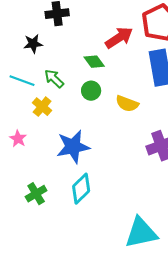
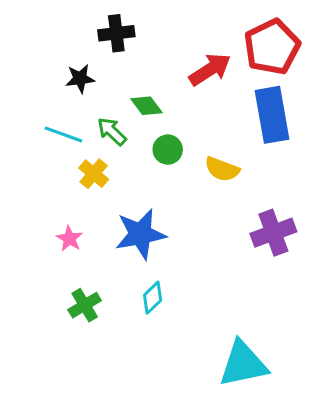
green diamond: (94, 62) -> (147, 106), moved
pink star: (18, 139) -> (69, 239), moved
cyan diamond: (81, 189) -> (153, 298), size x0.7

